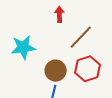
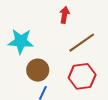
brown circle: (56, 71) -> (38, 70), moved

